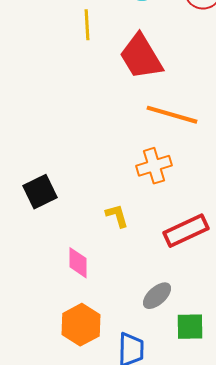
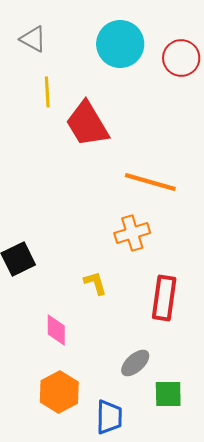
yellow line: (87, 25) -> (47, 92), moved
red trapezoid: (141, 57) -> (87, 124), moved
red rectangle: (186, 231) -> (164, 298), turned -57

